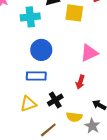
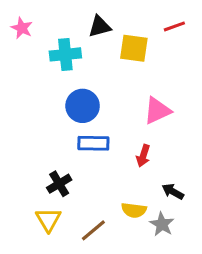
blue rectangle: (36, 76) -> (93, 143), moved
black cross: (55, 100) -> (59, 184), moved
yellow triangle: (28, 104) -> (48, 220), moved, turned -42

